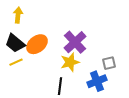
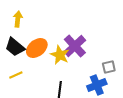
yellow line: (16, 62) -> (16, 75), moved
yellow star: (70, 62) -> (60, 55), moved, turned -30

